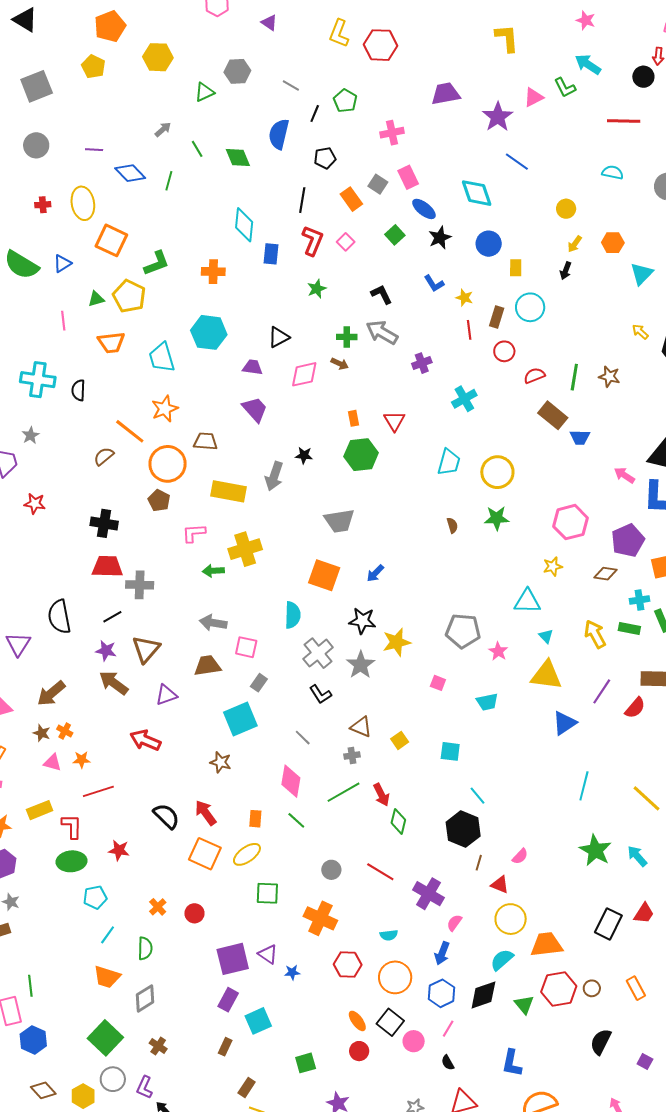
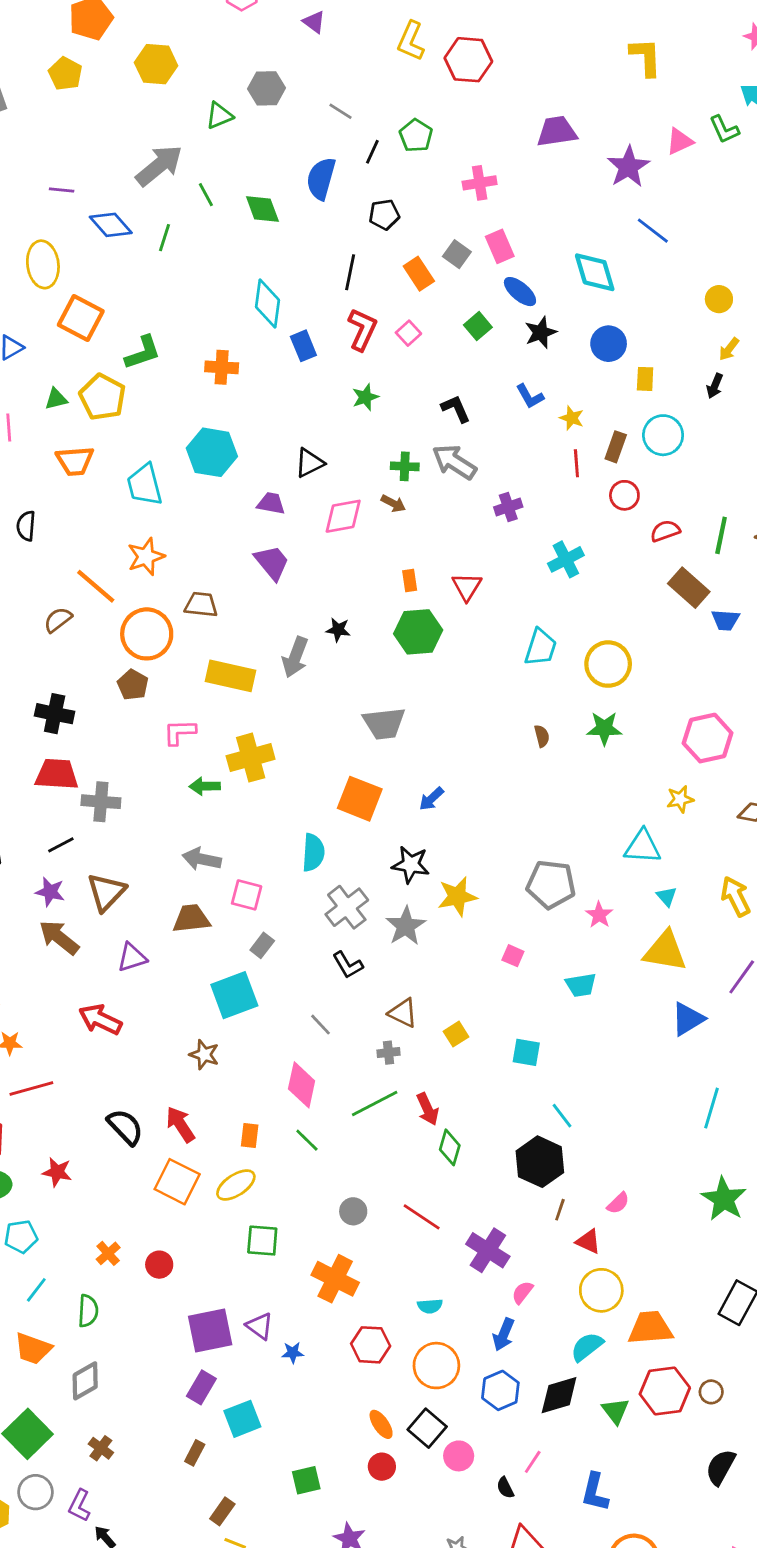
gray arrow: (163, 129) -> (159, 166), size x2.0
blue rectangle: (271, 254) -> (303, 346), turned -30
pink line: (448, 1029) -> (533, 1462), moved

